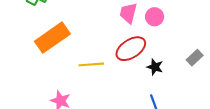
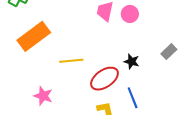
red ellipse: (131, 49) -> (104, 79), moved

